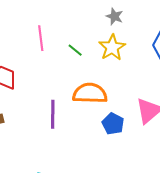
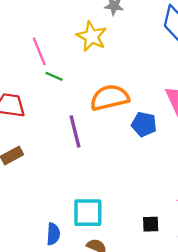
yellow star: (112, 47) -> (92, 36), moved
green line: (75, 50) -> (54, 76), moved

